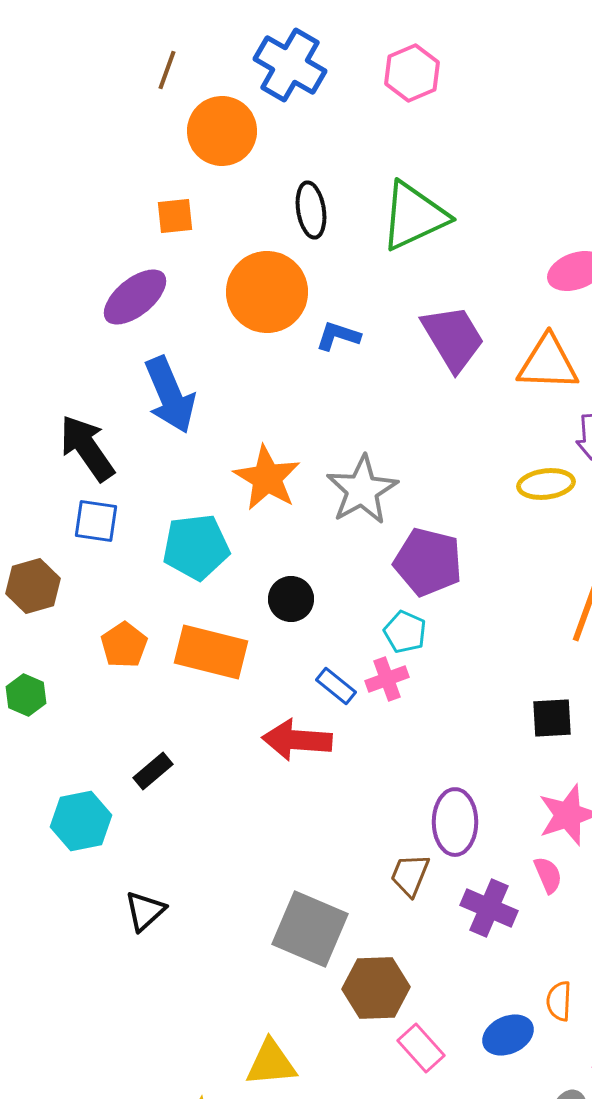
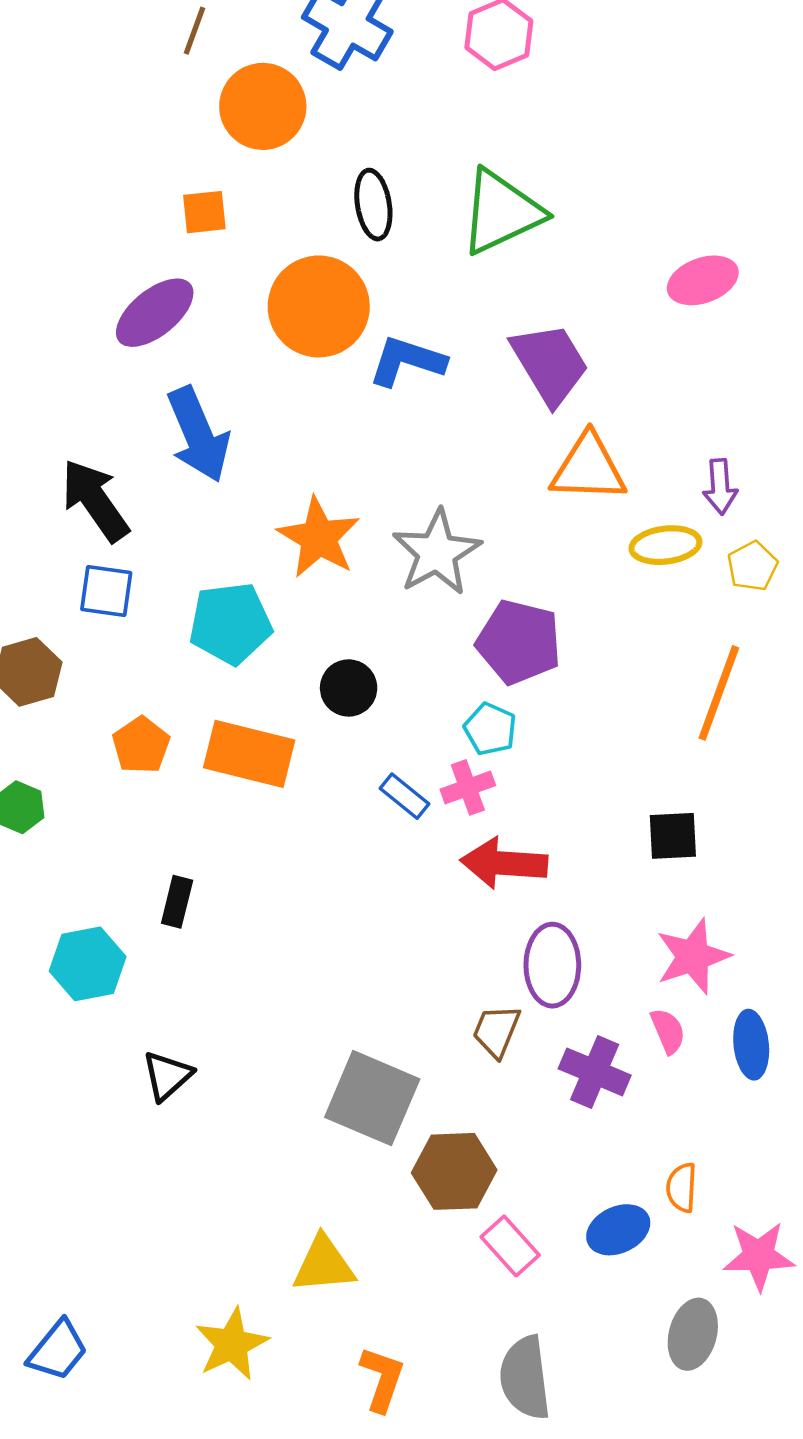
blue L-shape: (338, 336) -> (407, 361), size x1.4
orange triangle: (548, 363) -> (588, 468), moved
red arrow: (297, 740) -> (504, 863), moved
black rectangle: (153, 771) -> (177, 902), turned -36

